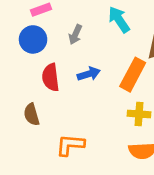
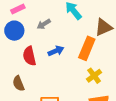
gray arrow: (75, 34) -> (44, 24), turned 40
yellow cross: (139, 114) -> (94, 76), turned -35

